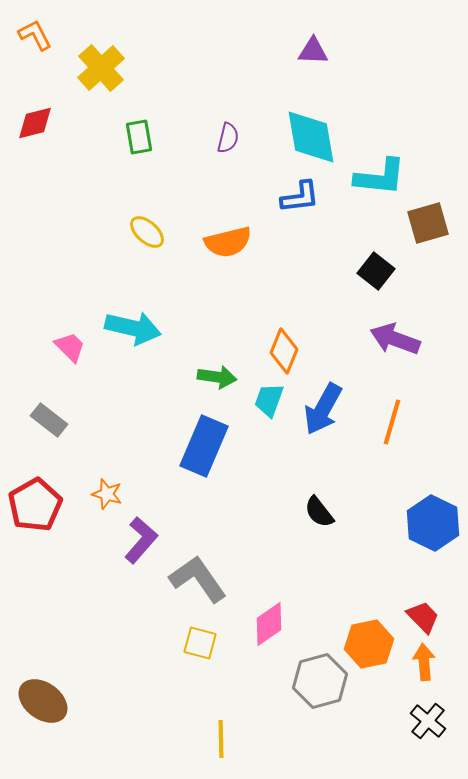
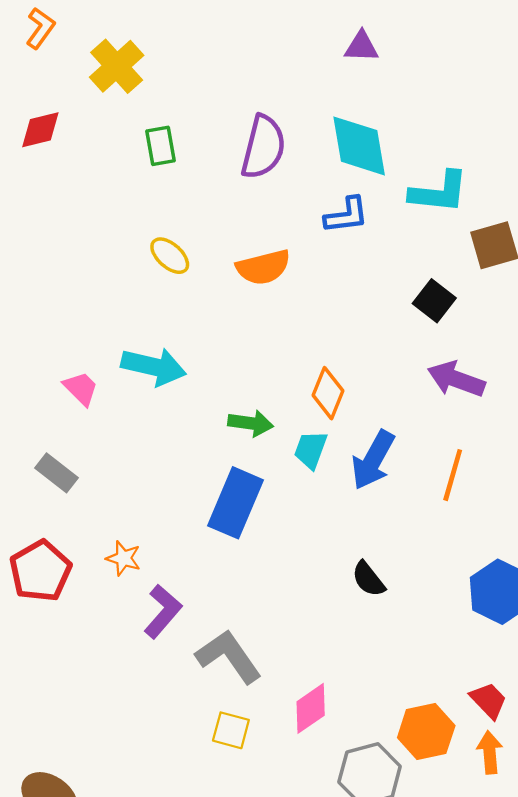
orange L-shape: (35, 35) -> (40, 28), turned 63
purple semicircle: (228, 138) -> (263, 147), size x1.8

